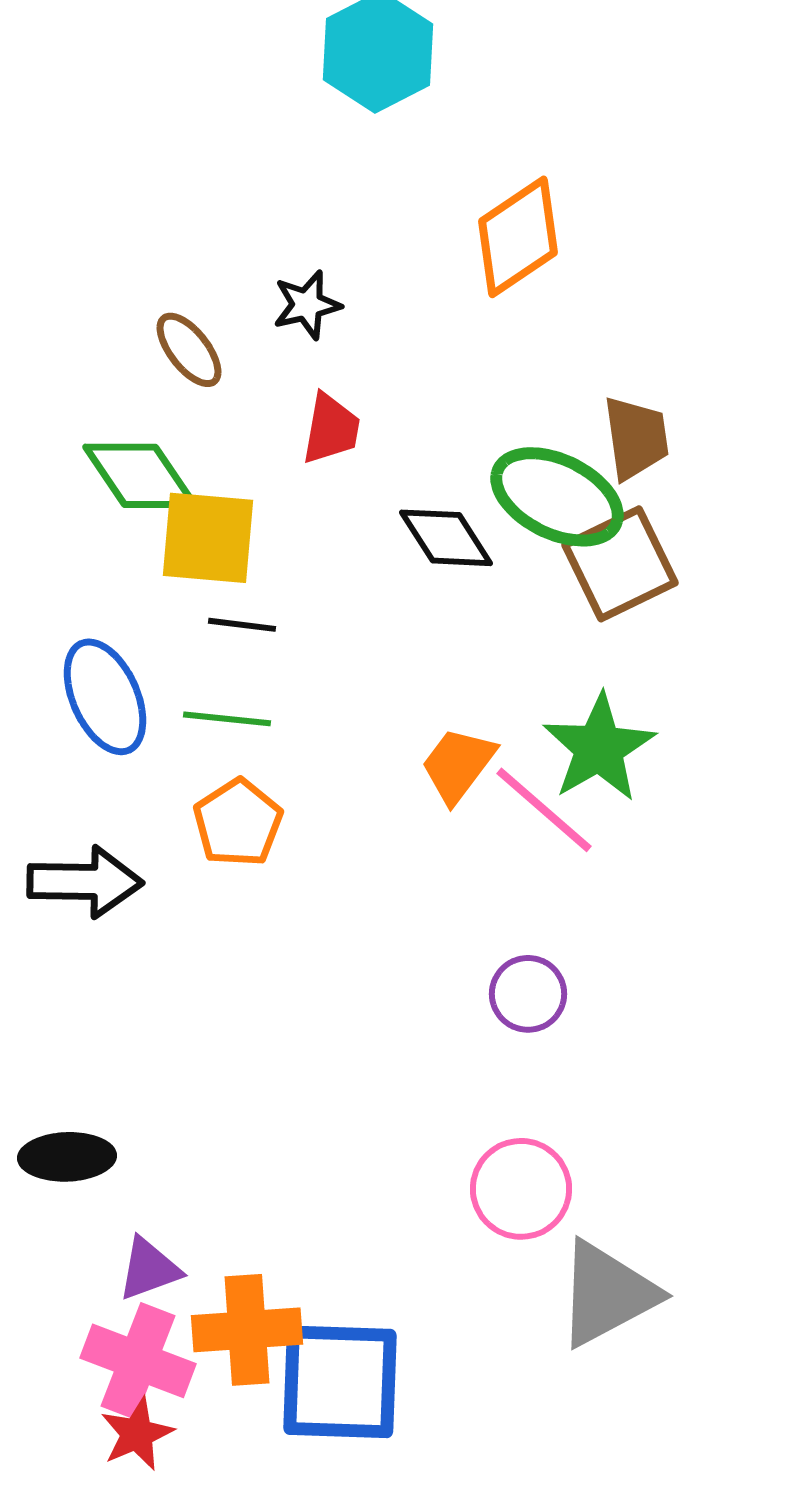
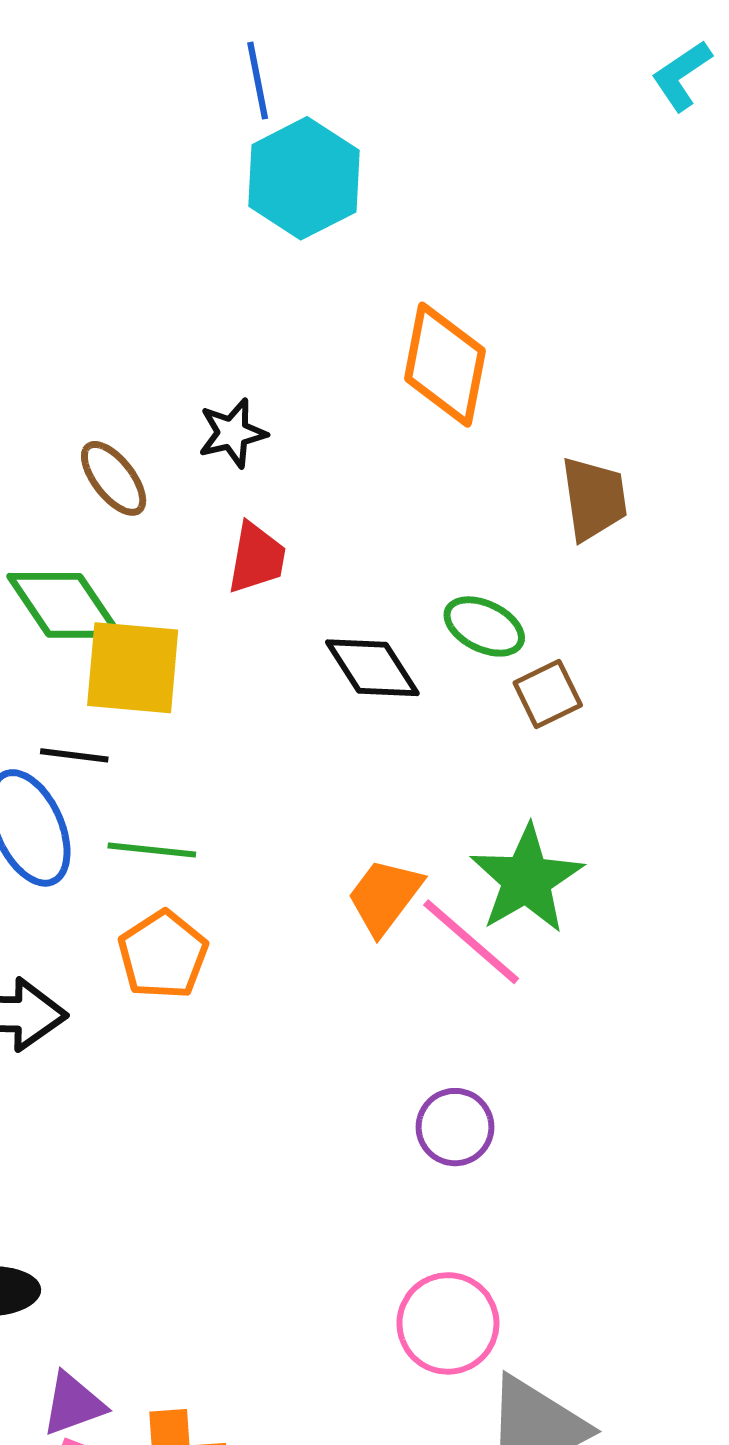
orange diamond: (518, 237) -> (445, 365), turned -45
brown trapezoid: (636, 438) -> (594, 499), moved
green ellipse: (557, 497) -> (484, 626), size x0.6
brown square: (620, 564) -> (548, 694), size x0.6
black line: (242, 625) -> (74, 755), moved

